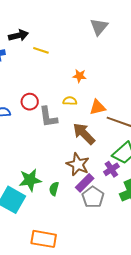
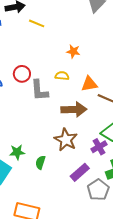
brown arrow: (84, 134) -> (74, 109), turned 130
green star: (30, 180) -> (17, 152), size x0.7
purple rectangle: (85, 183) -> (80, 172), moved
gray pentagon: (93, 197) -> (98, 190), moved

